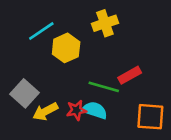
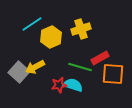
yellow cross: (105, 23) -> (81, 29), moved
yellow arrow: (45, 112) -> (35, 67), moved
orange square: (150, 117) -> (113, 74), moved

